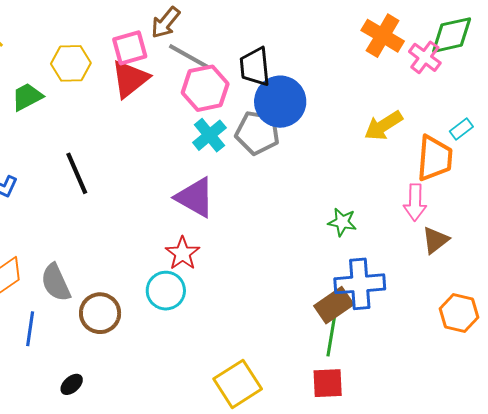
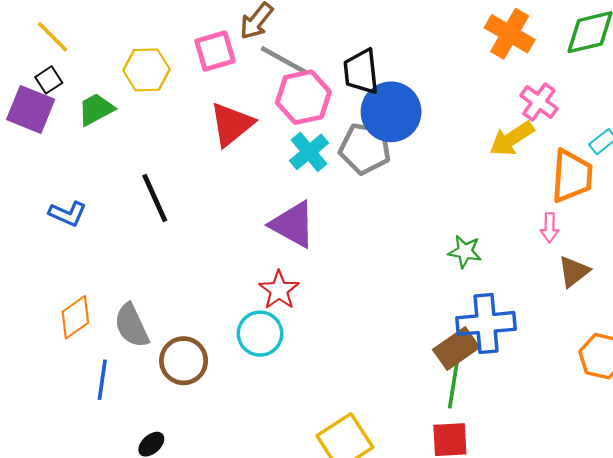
pink cross: (425, 57) -> (539, 102), moved
red triangle: (130, 79) -> (231, 124), moved
pink arrow: (415, 202) -> (550, 228), size x0.7

